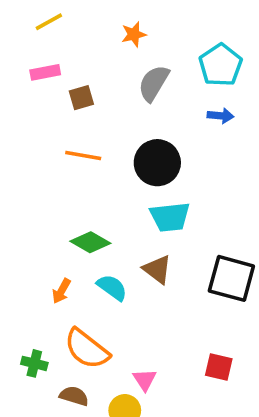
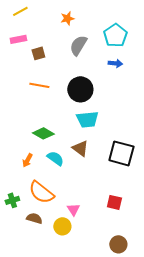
green cross: (34, 363) -> (12, 200), turned -32

